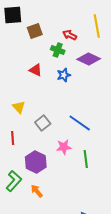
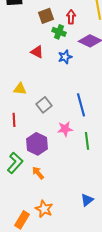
brown square: (35, 31) -> (46, 16), moved
red arrow: (70, 35) -> (71, 17), turned 64
yellow triangle: (19, 107) -> (20, 89), turned -40
blue line: (80, 123) -> (81, 105), turned 40

